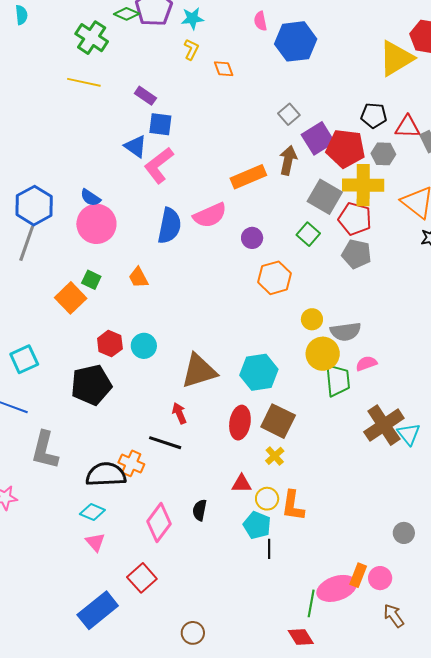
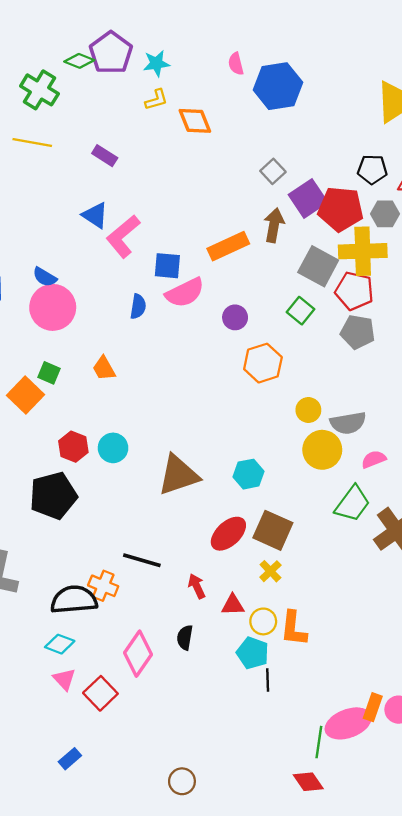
yellow L-shape: (191, 49) -> (156, 100), turned 50
orange diamond: (224, 69) -> (195, 121), size x1.4
blue square: (160, 124) -> (167, 266), moved
blue semicircle: (169, 226) -> (138, 307), size x0.6
cyan hexagon: (259, 372) -> (249, 474), size x0.7
green trapezoid: (338, 380) -> (352, 504), moved, turned 44
red arrow: (179, 413) -> (197, 586), moved
red ellipse: (240, 423) -> (228, 534), turned 40
red square: (142, 578) -> (100, 693), moved
blue rectangle: (98, 610) -> (70, 759), size x0.5

